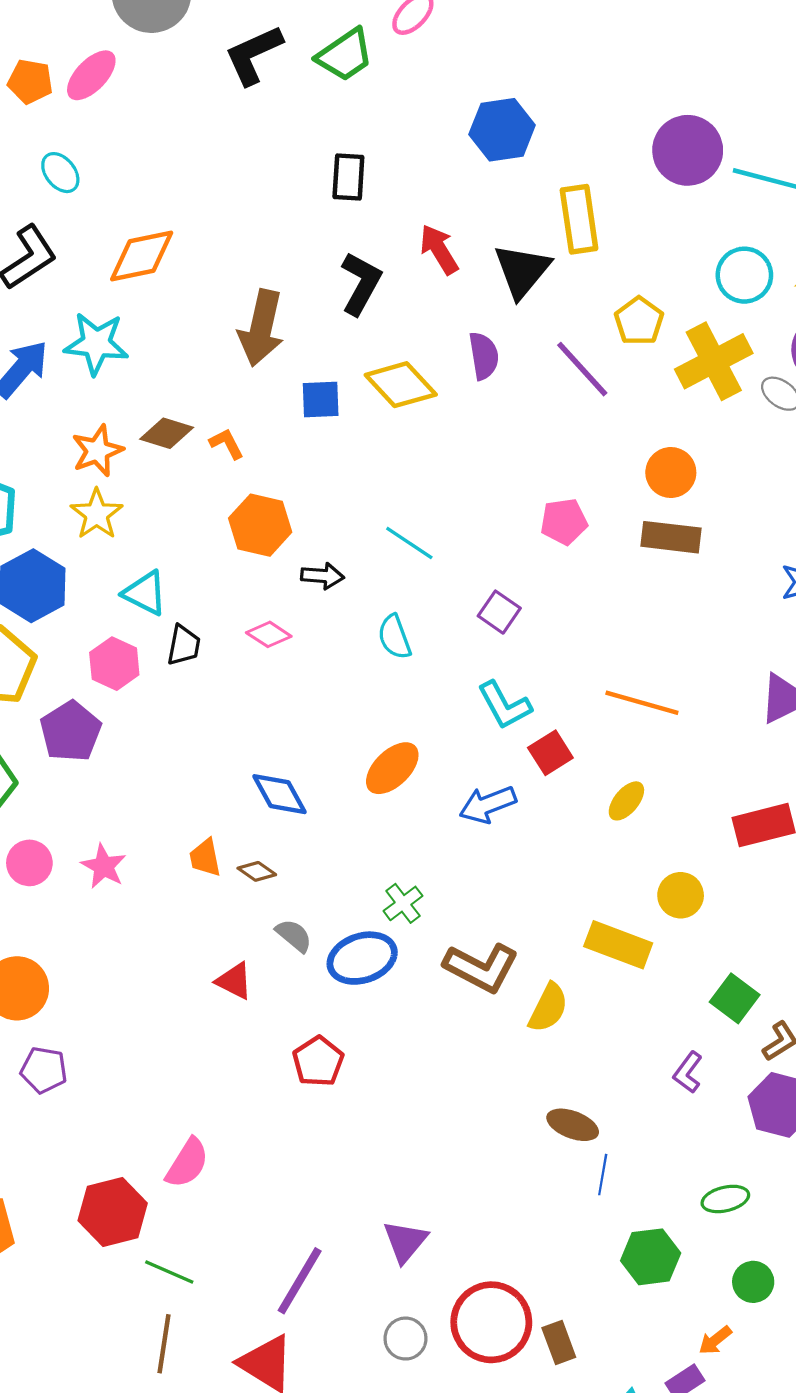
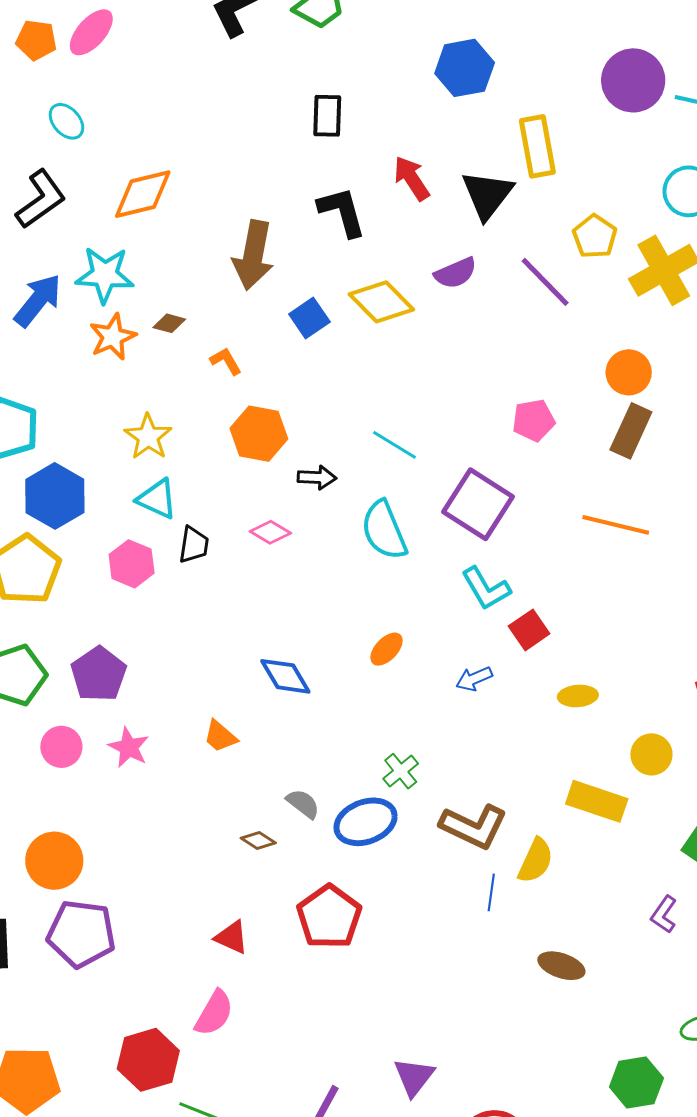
black L-shape: (361, 283) -> (342, 212), turned -42
purple semicircle: (484, 356) -> (456, 273), turned 78
blue square: (321, 400) -> (309, 318), turned -30
brown diamond: (167, 433) -> (169, 323), moved, size x0.7
orange star: (97, 451) -> (113, 337), moved
yellow star: (97, 514) -> (148, 437), moved
brown rectangle: (671, 537) -> (631, 431), turned -70
purple square: (499, 612) -> (478, 504), size x1.8
cyan semicircle: (394, 637) -> (384, 530), size x1.5
orange line: (642, 703) -> (616, 525), moved
purple pentagon: (71, 731) -> (99, 674), moved
orange ellipse: (392, 768) -> (387, 649), size x0.7
yellow ellipse: (626, 801) -> (578, 696), moved, turned 48
blue arrow: (488, 804) -> (474, 679), size x0.7
orange trapezoid: (205, 858) -> (220, 736), turned -36
brown diamond: (257, 871) -> (258, 840), moved
red triangle: (234, 981) -> (232, 937), moved
red pentagon: (318, 1061) -> (329, 917), size x1.4
purple pentagon: (44, 1070) -> (81, 934), size x1.6
blue line: (603, 1175) -> (491, 892), moved

